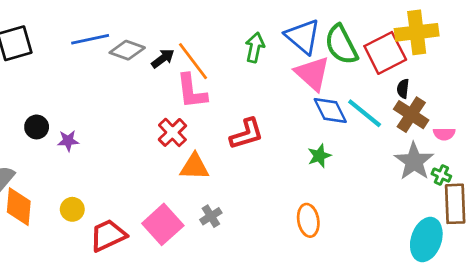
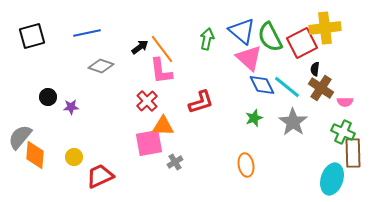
gray diamond: (127, 50) -> (101, 66), moved
gray star: (414, 161) -> (293, 122), moved
green cross: (441, 175) -> (343, 132), size x1.6
pink square: (163, 224) -> (149, 143), moved, turned 32

